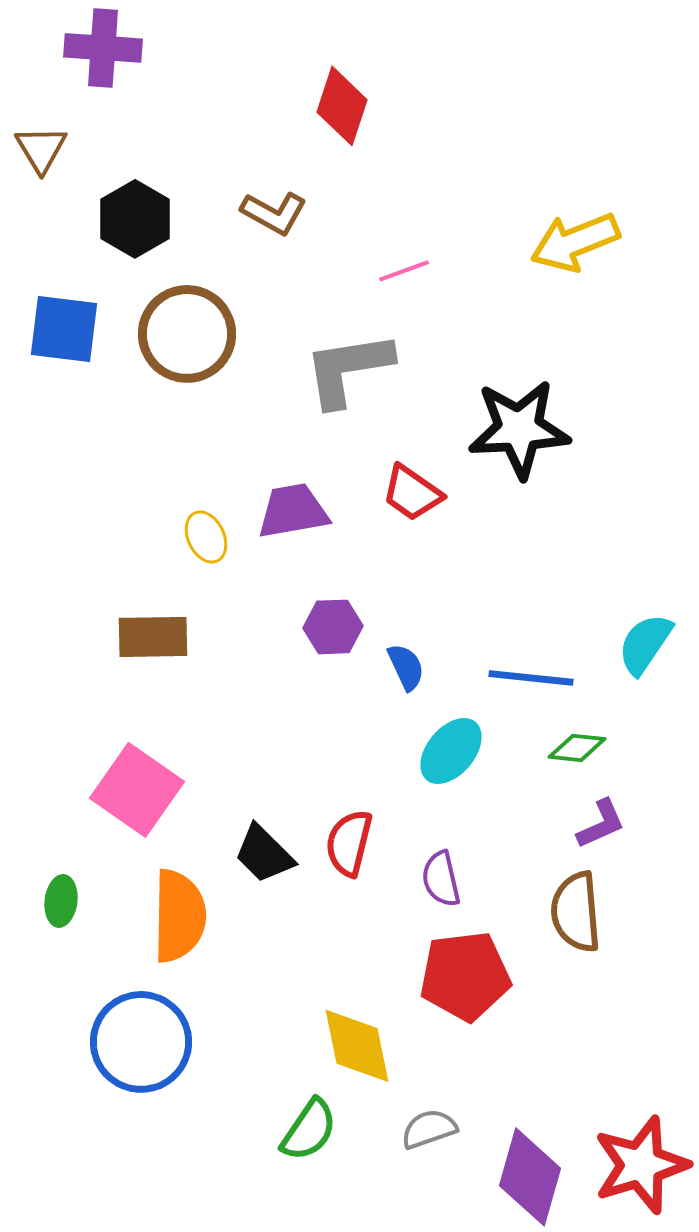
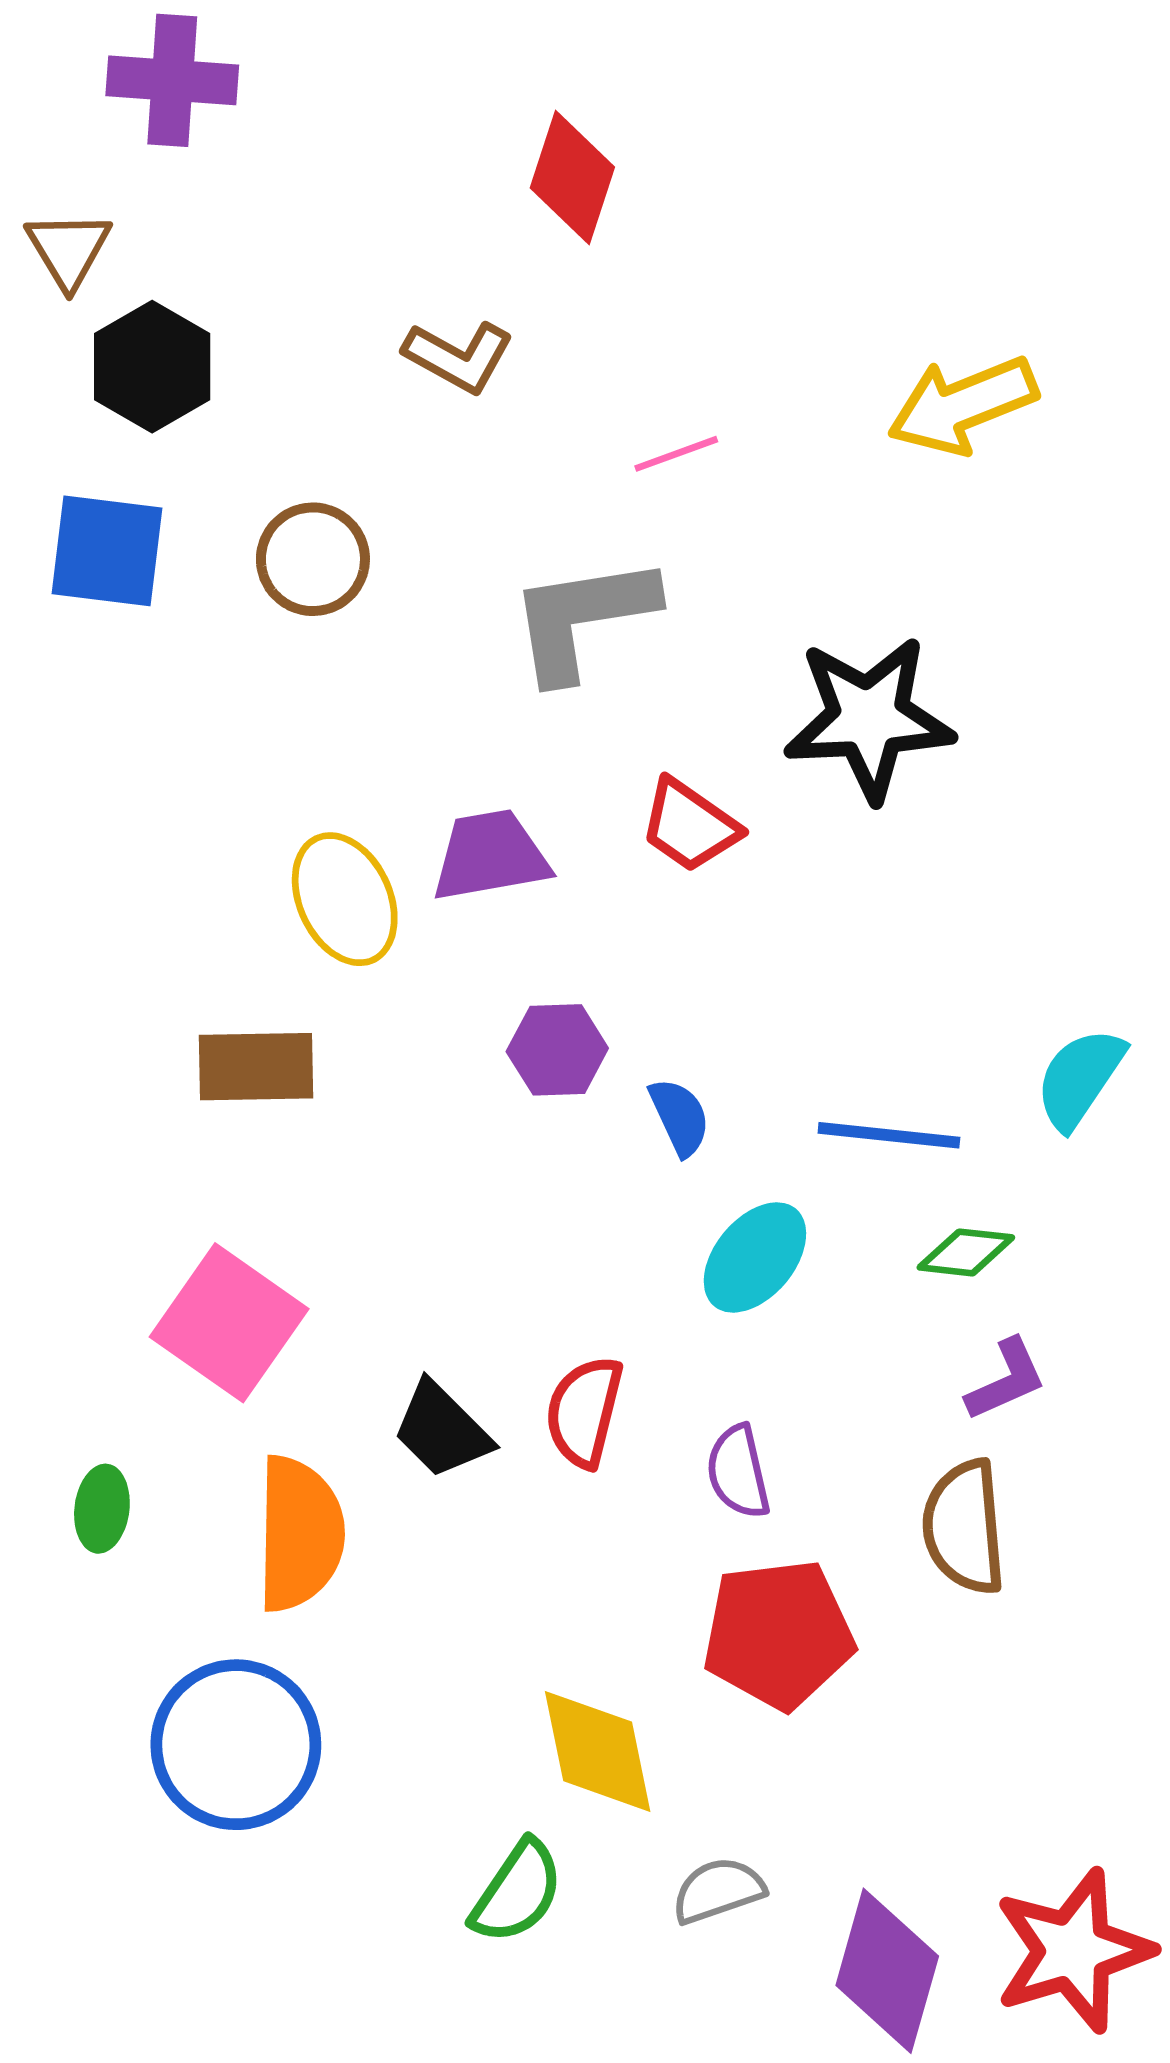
black hexagon: (135, 219) -> (152, 367), moved
brown circle: (187, 334) -> (313, 559), size x0.7
yellow ellipse: (206, 537) -> (345, 899), size x1.5

